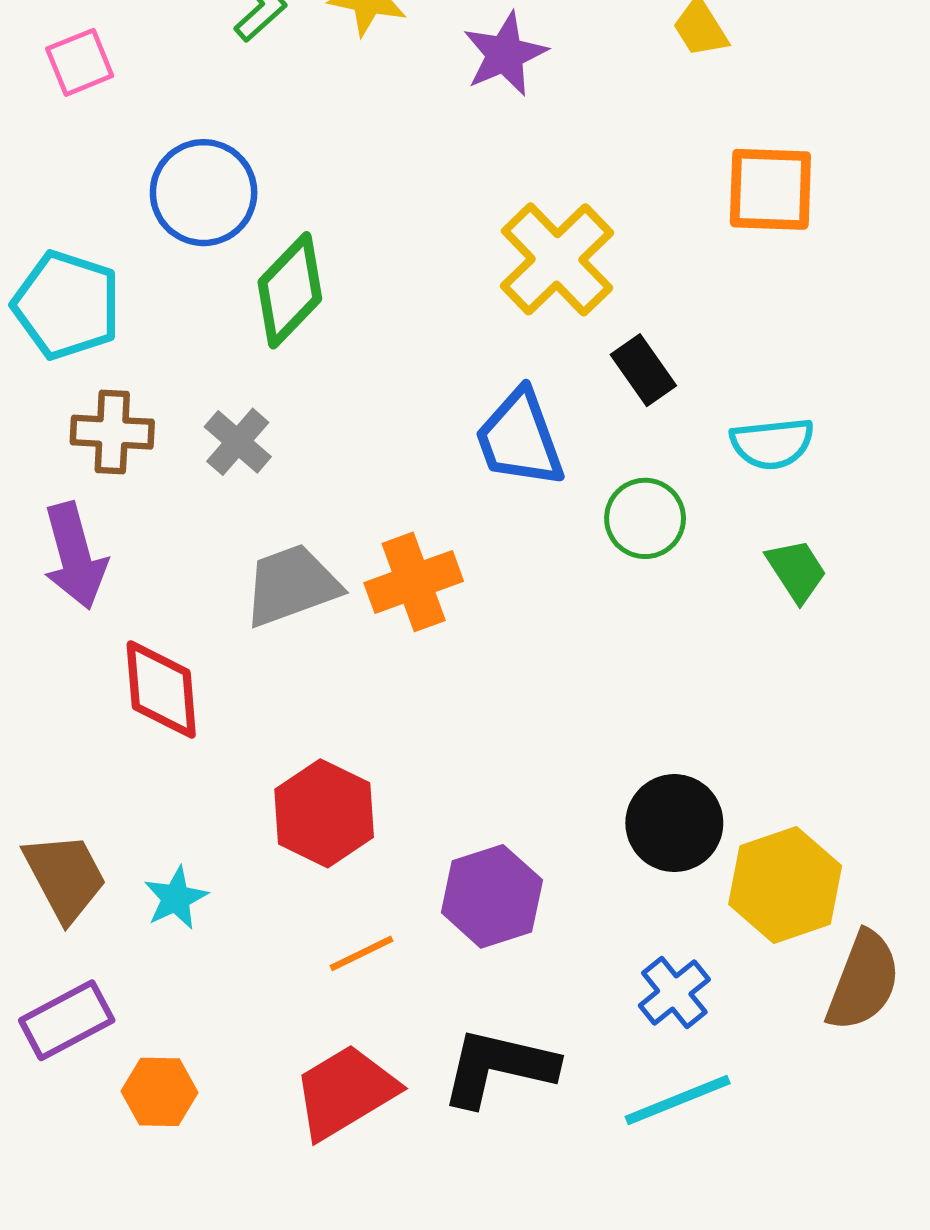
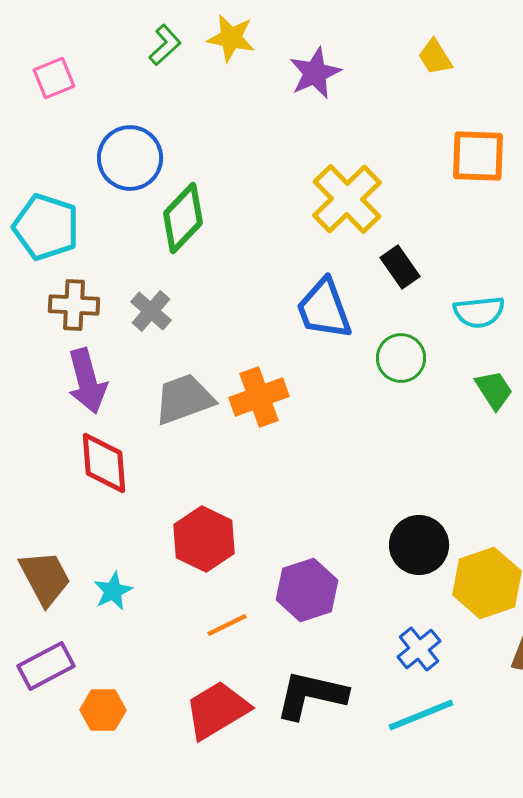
purple arrow: (75, 556) -> (87, 381), moved

